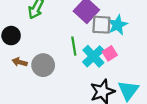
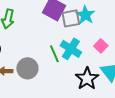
green line: (74, 46) -> (54, 54), moved
pink square: (110, 53) -> (101, 46), moved

